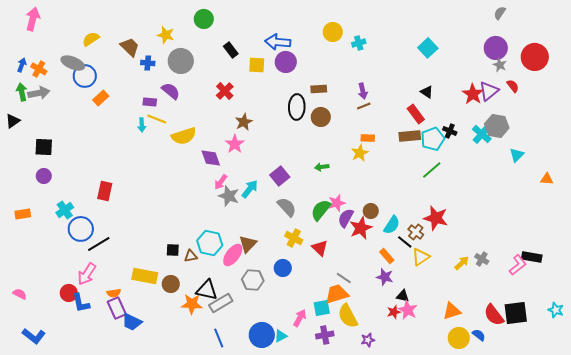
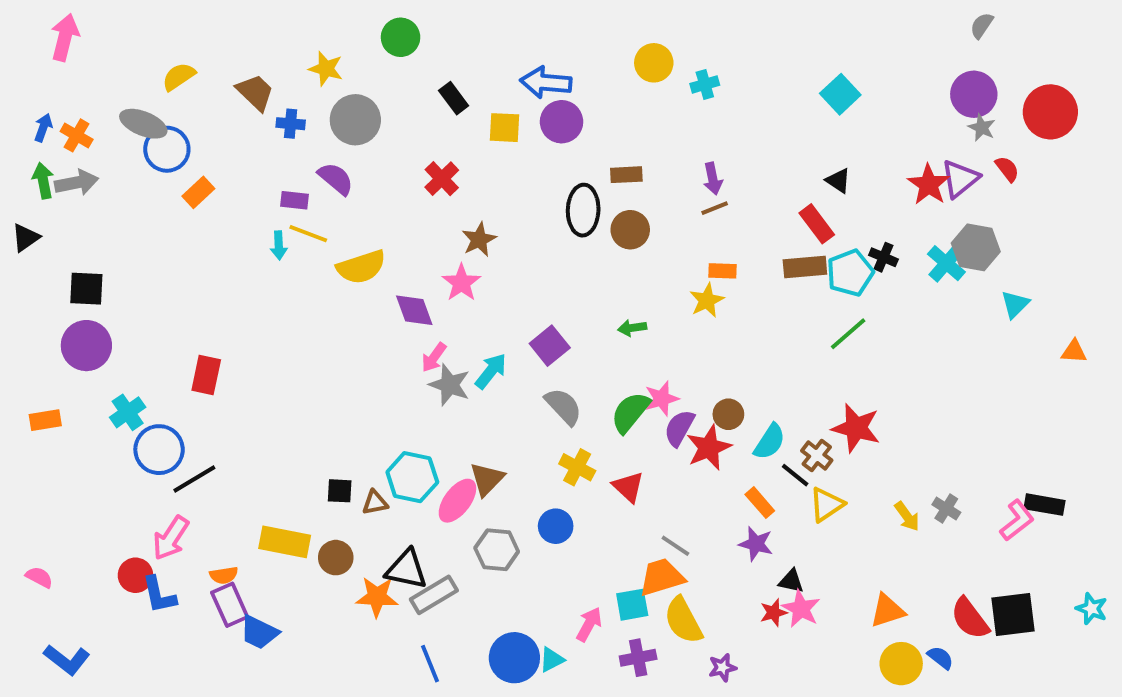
purple circle: (44, 176) -> (86, 346), size x1.6
yellow arrow: (462, 263) -> (907, 516), turned 98

